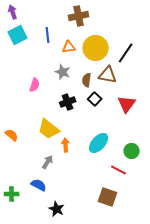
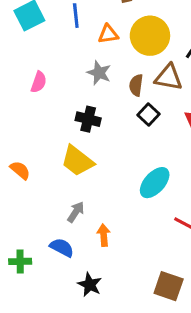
pink semicircle: (35, 85) -> (39, 82), moved
black cross: (68, 102) -> (88, 119), moved, turned 35
orange arrow: (66, 145) -> (104, 235), moved
brown square: (108, 197) -> (169, 286), moved

